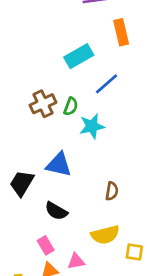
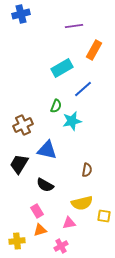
orange rectangle: (121, 32) -> (94, 50), turned 42
brown cross: (43, 104) -> (23, 125), moved
pink triangle: (76, 261) -> (69, 223), moved

